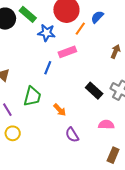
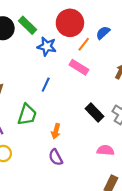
pink rectangle: (67, 52) -> (79, 67), moved, turned 48
orange arrow: (60, 110) -> (56, 131), turned 56
purple semicircle: (72, 135) -> (56, 157), moved

